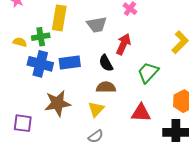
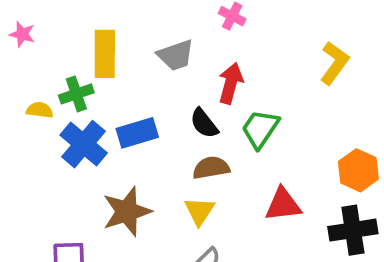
blue cross: (40, 64) -> (84, 144), turned 35
green trapezoid: (148, 72) -> (260, 129), moved

